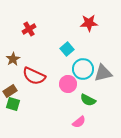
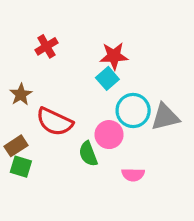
red star: (89, 23) -> (114, 56), moved
green semicircle: (88, 100) -> (88, 154), moved, turned 42
pink semicircle: (79, 122) -> (133, 175), moved, turned 40

